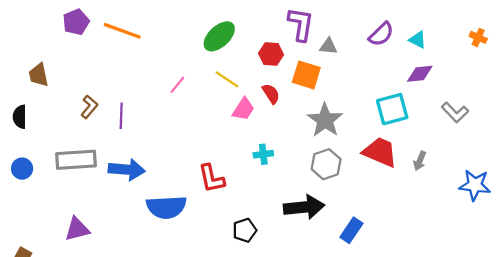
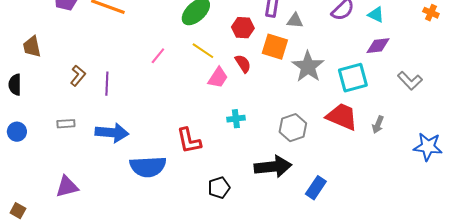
gray star: (325, 120) -> (308, 67), moved
gray rectangle: (76, 160) -> (66, 124), size x0.5

